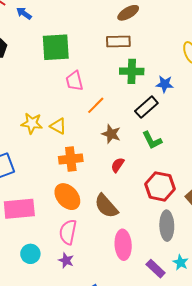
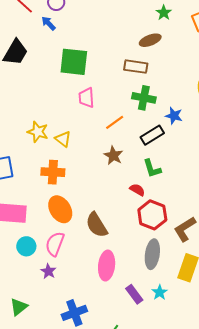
orange line: (96, 105) -> (115, 122), moved
orange cross: (71, 159) -> (53, 172), moved
red semicircle: (118, 165) -> (137, 190), moved, turned 77
cyan circle: (30, 254) -> (26, 246), moved

